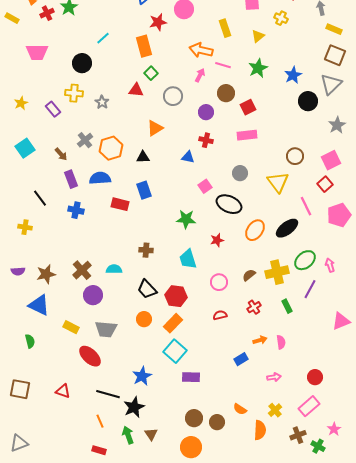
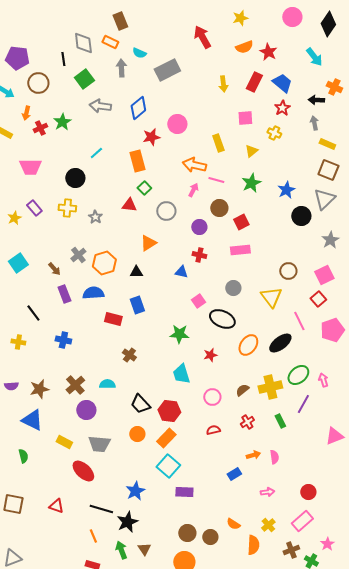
purple rectangle: (53, 109) -> (34, 208), moved
blue cross: (76, 210) -> (63, 340), moved
brown cross: (146, 250) -> (129, 355), moved, turned 32

